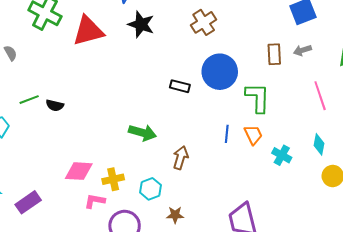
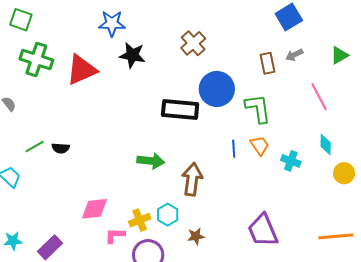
black rectangle: (180, 86) -> (180, 109), size x1.8
brown arrow: (181, 158) -> (192, 179), size x1.4
yellow cross: (113, 179) -> (140, 220), moved

